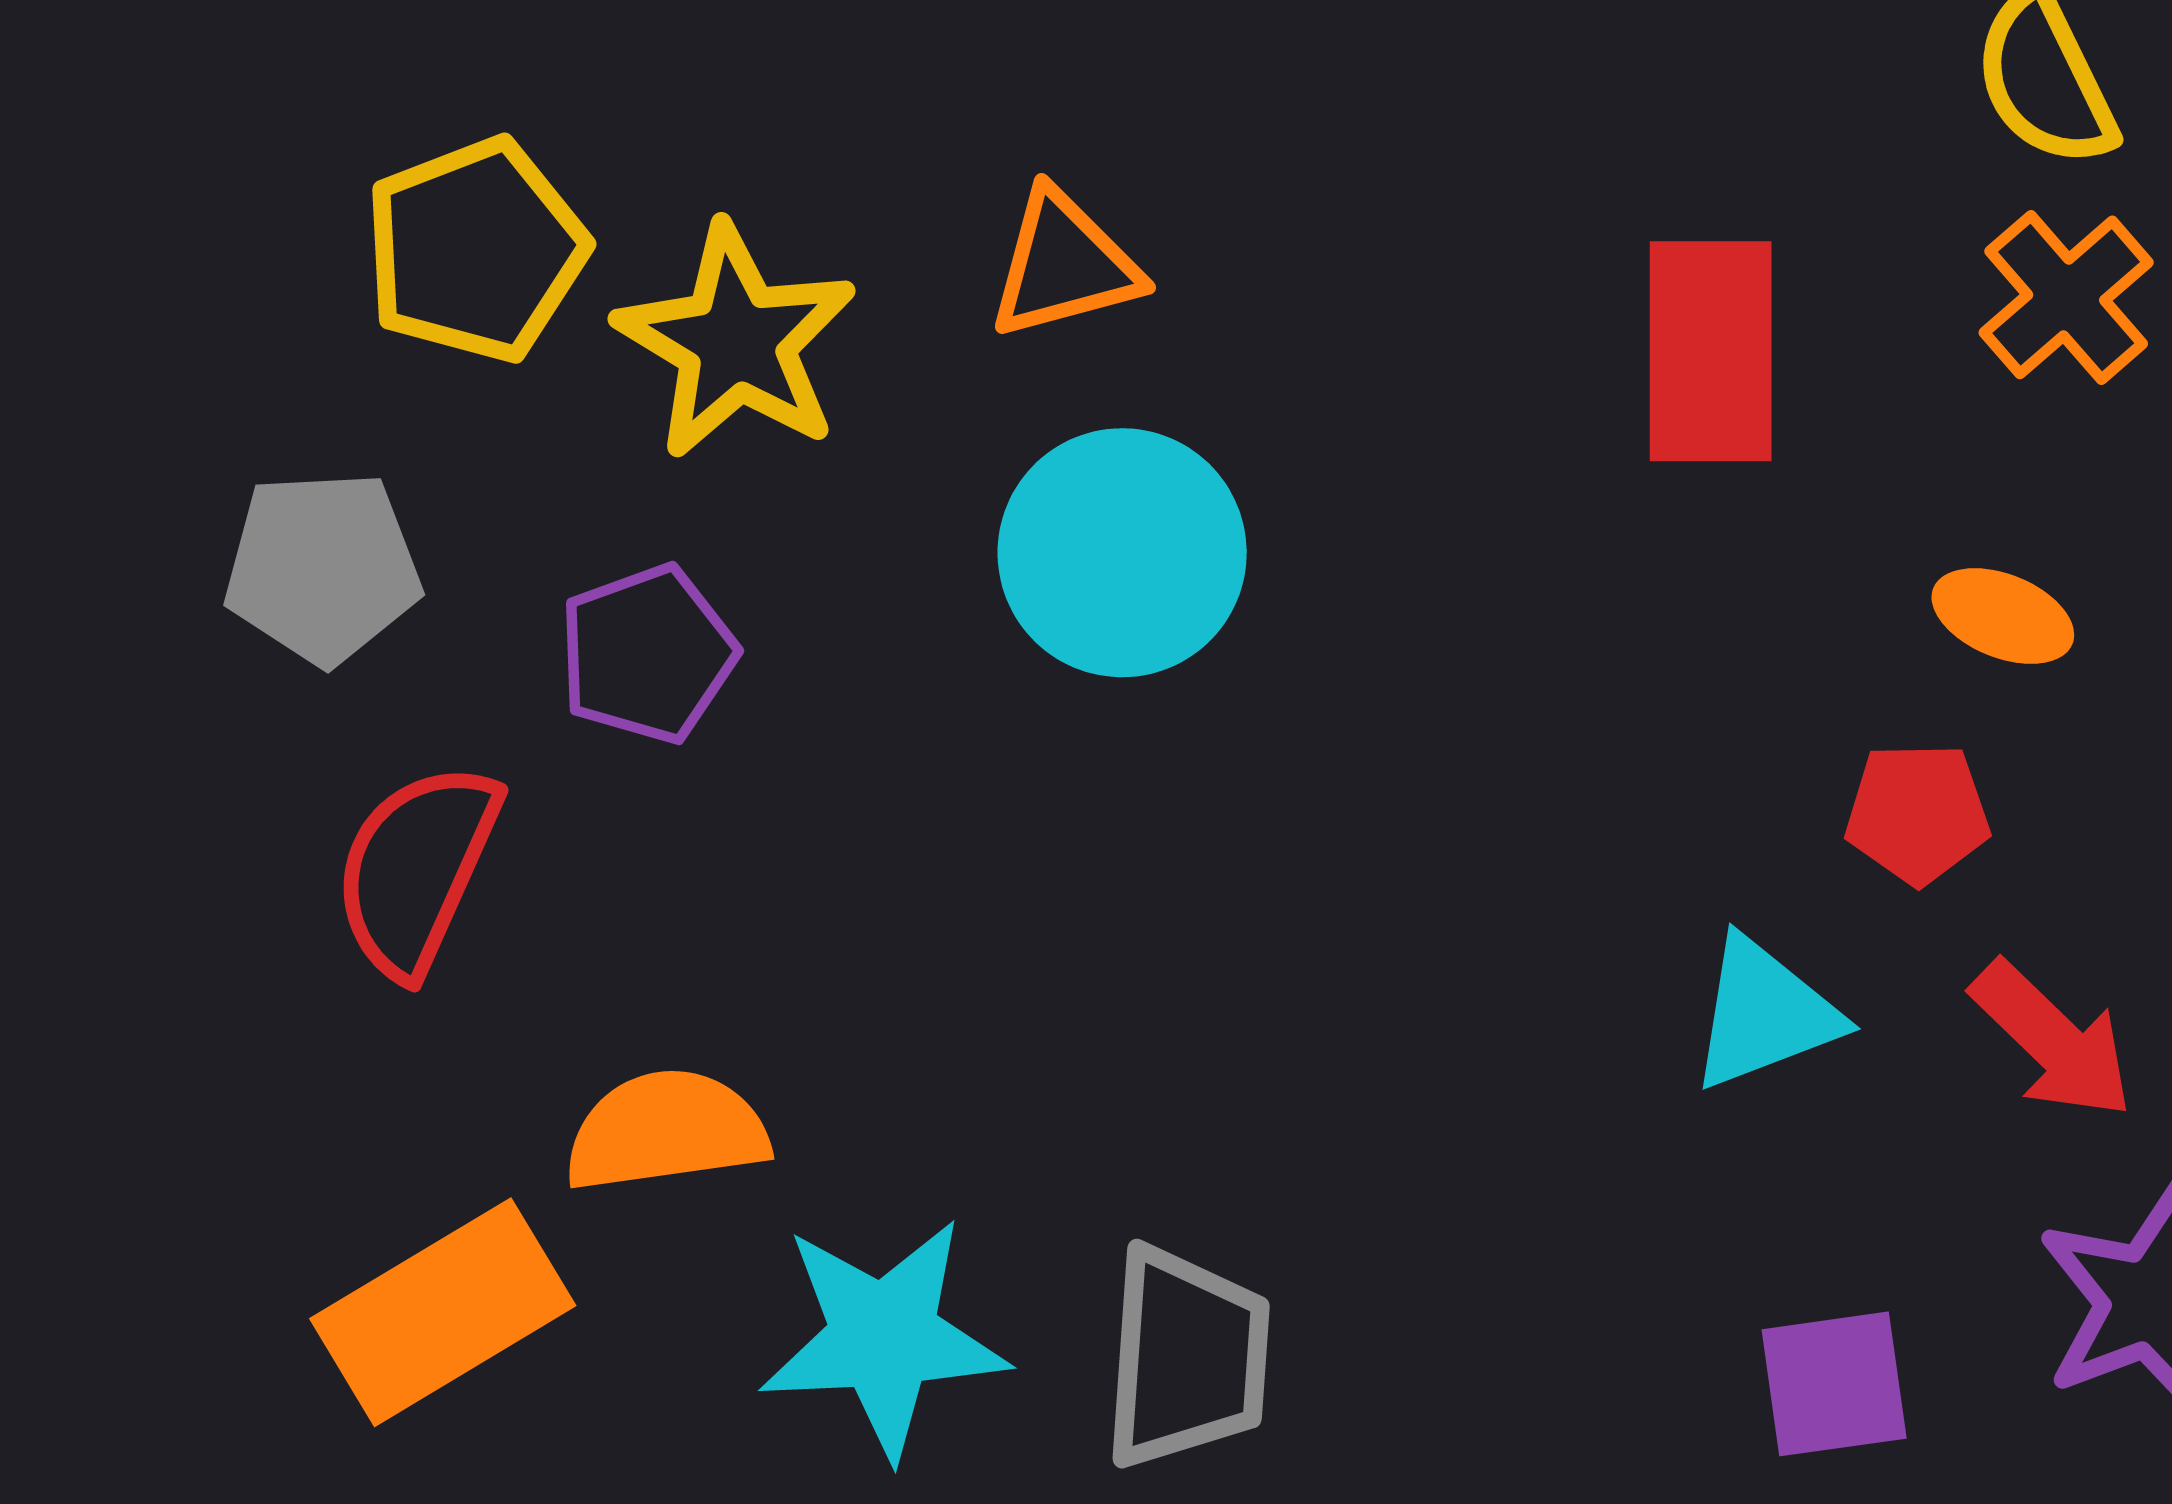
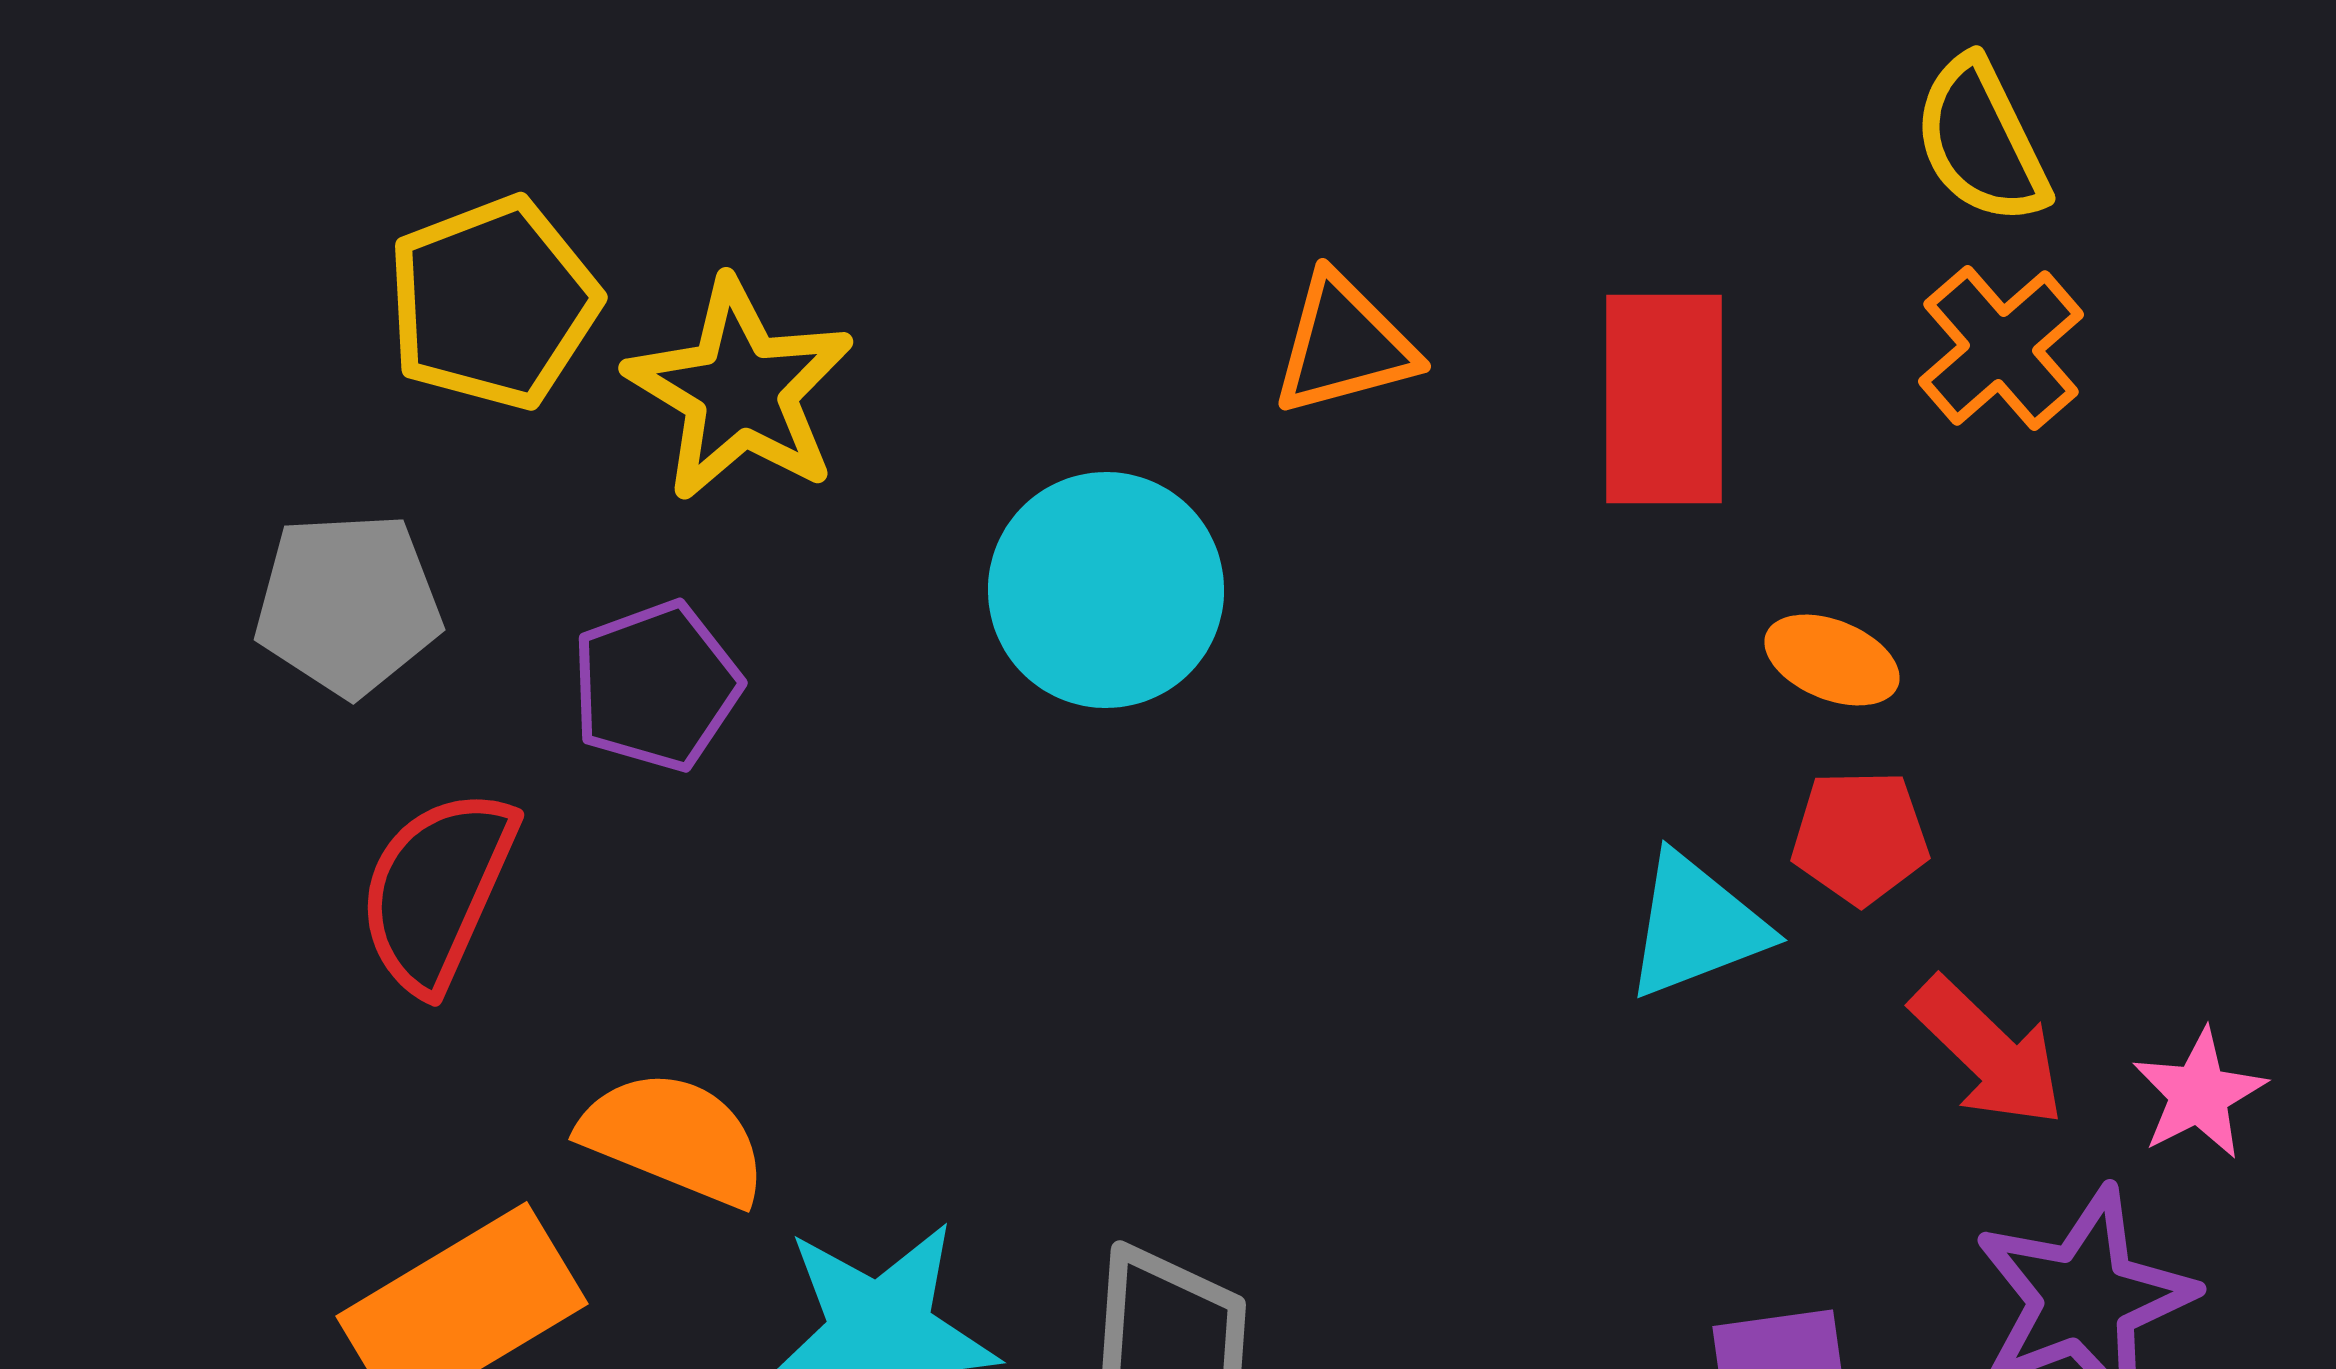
orange triangle: (1064, 265) -> (1344, 345), moved
orange ellipse: (2003, 616) -> (1832, 660), moved
cyan triangle: (1764, 1014) -> (1696, 926), moved
orange semicircle: (666, 1131) -> (674, 1138), turned 30

